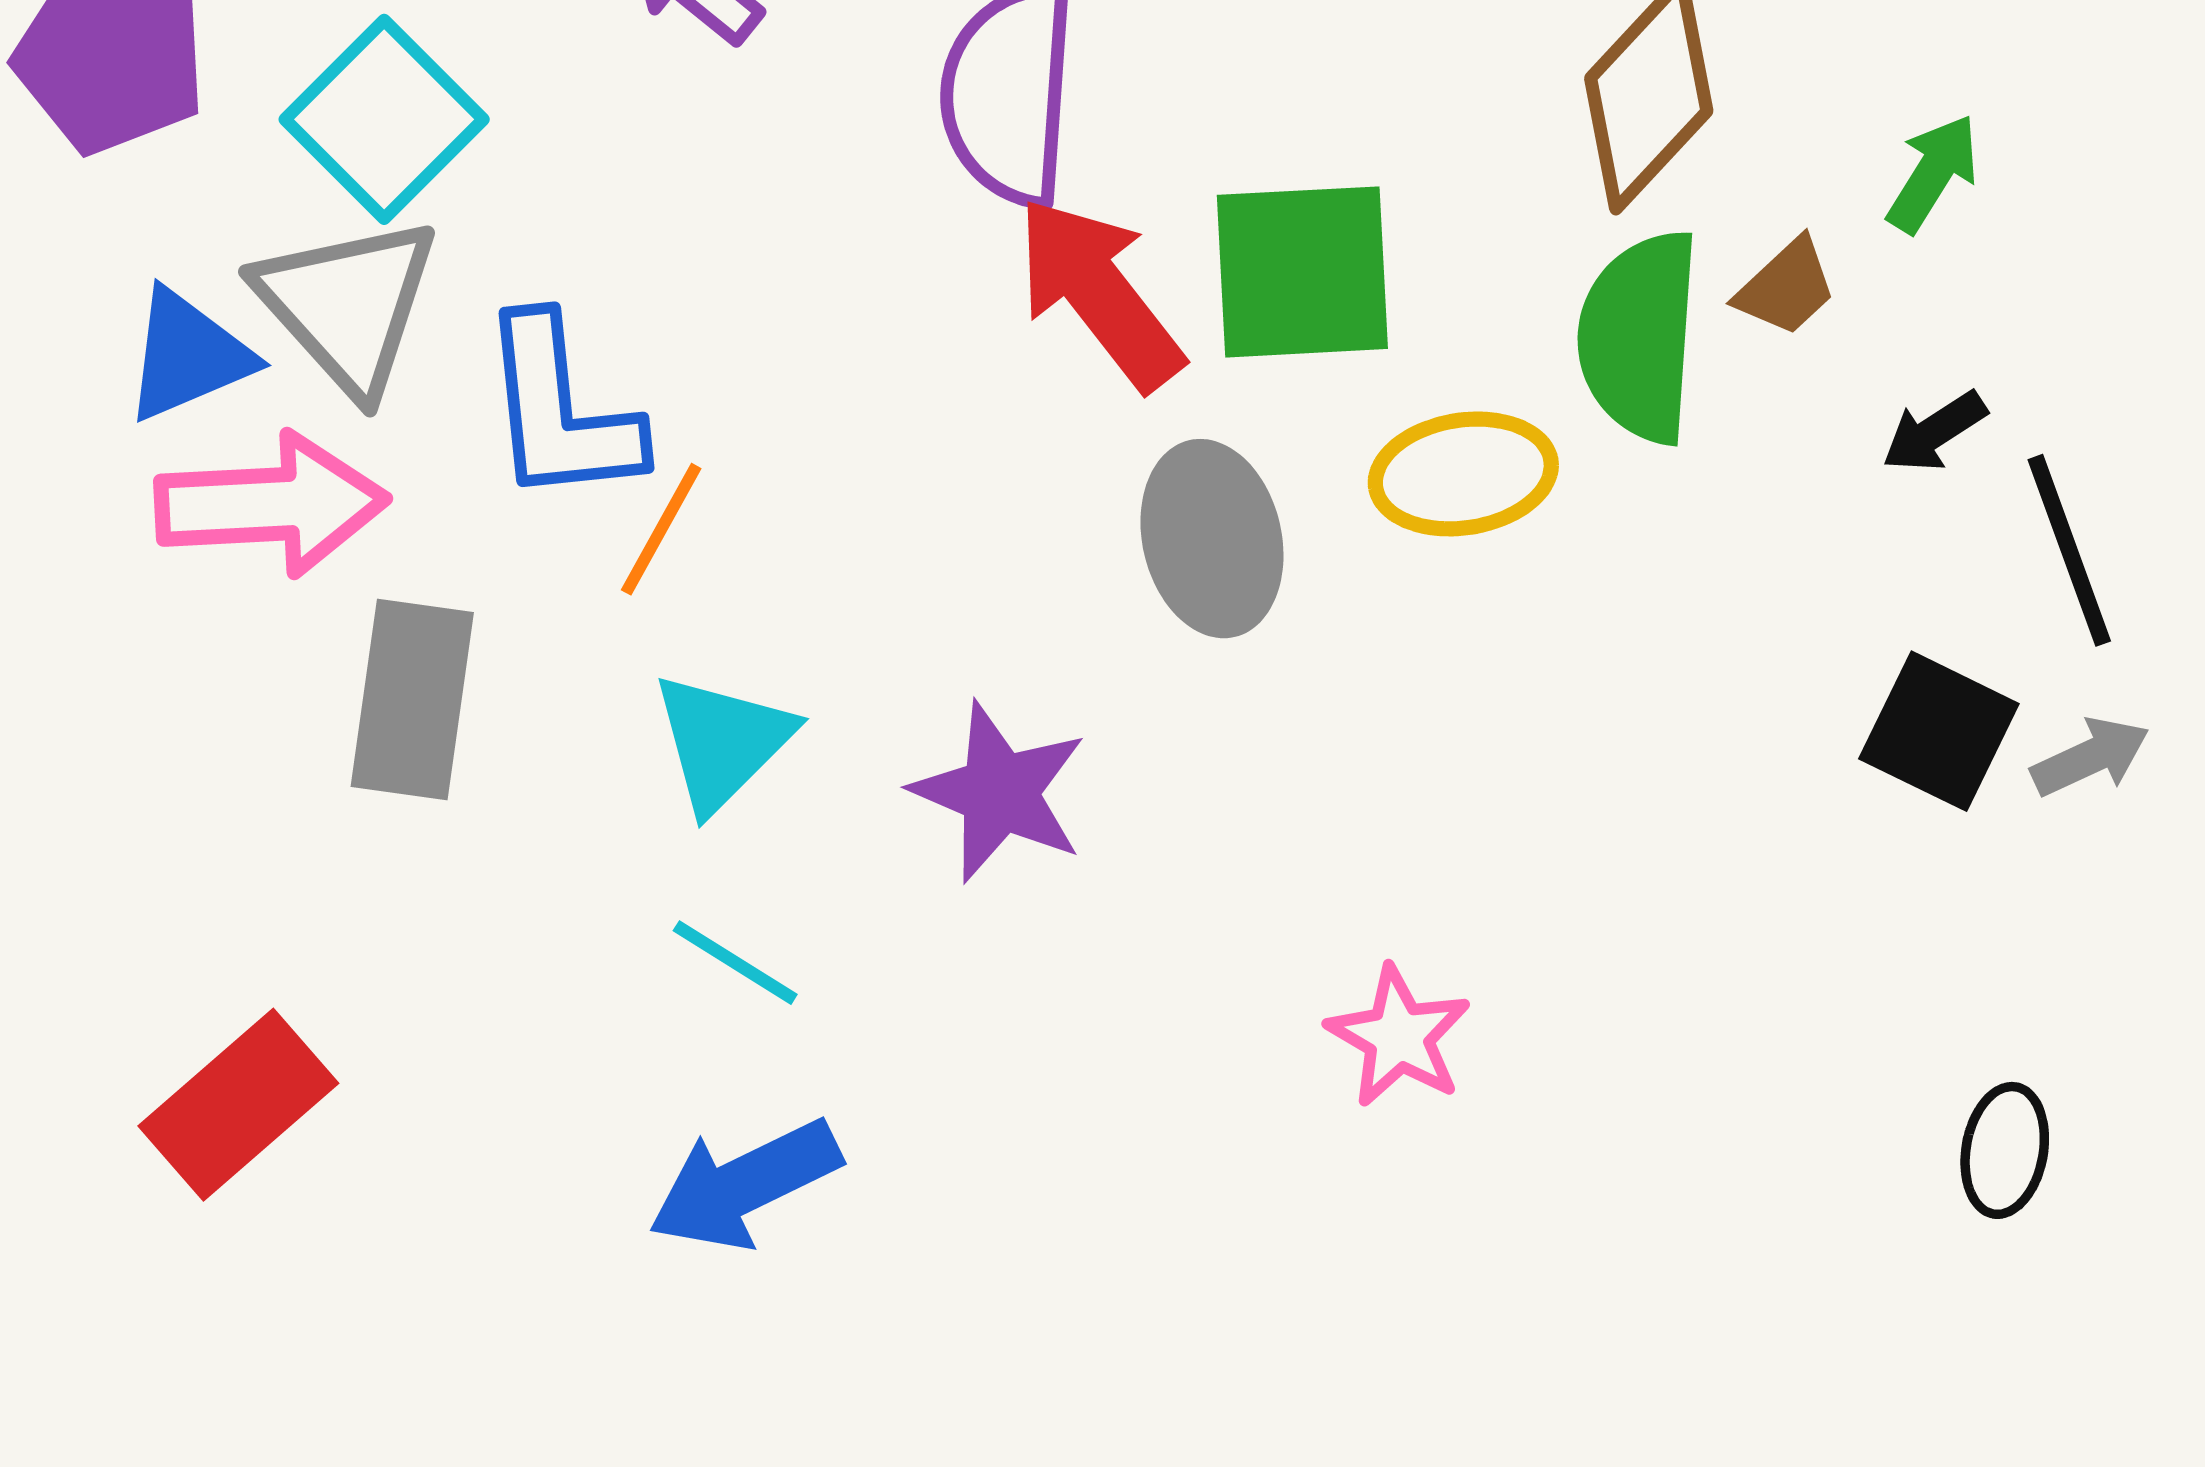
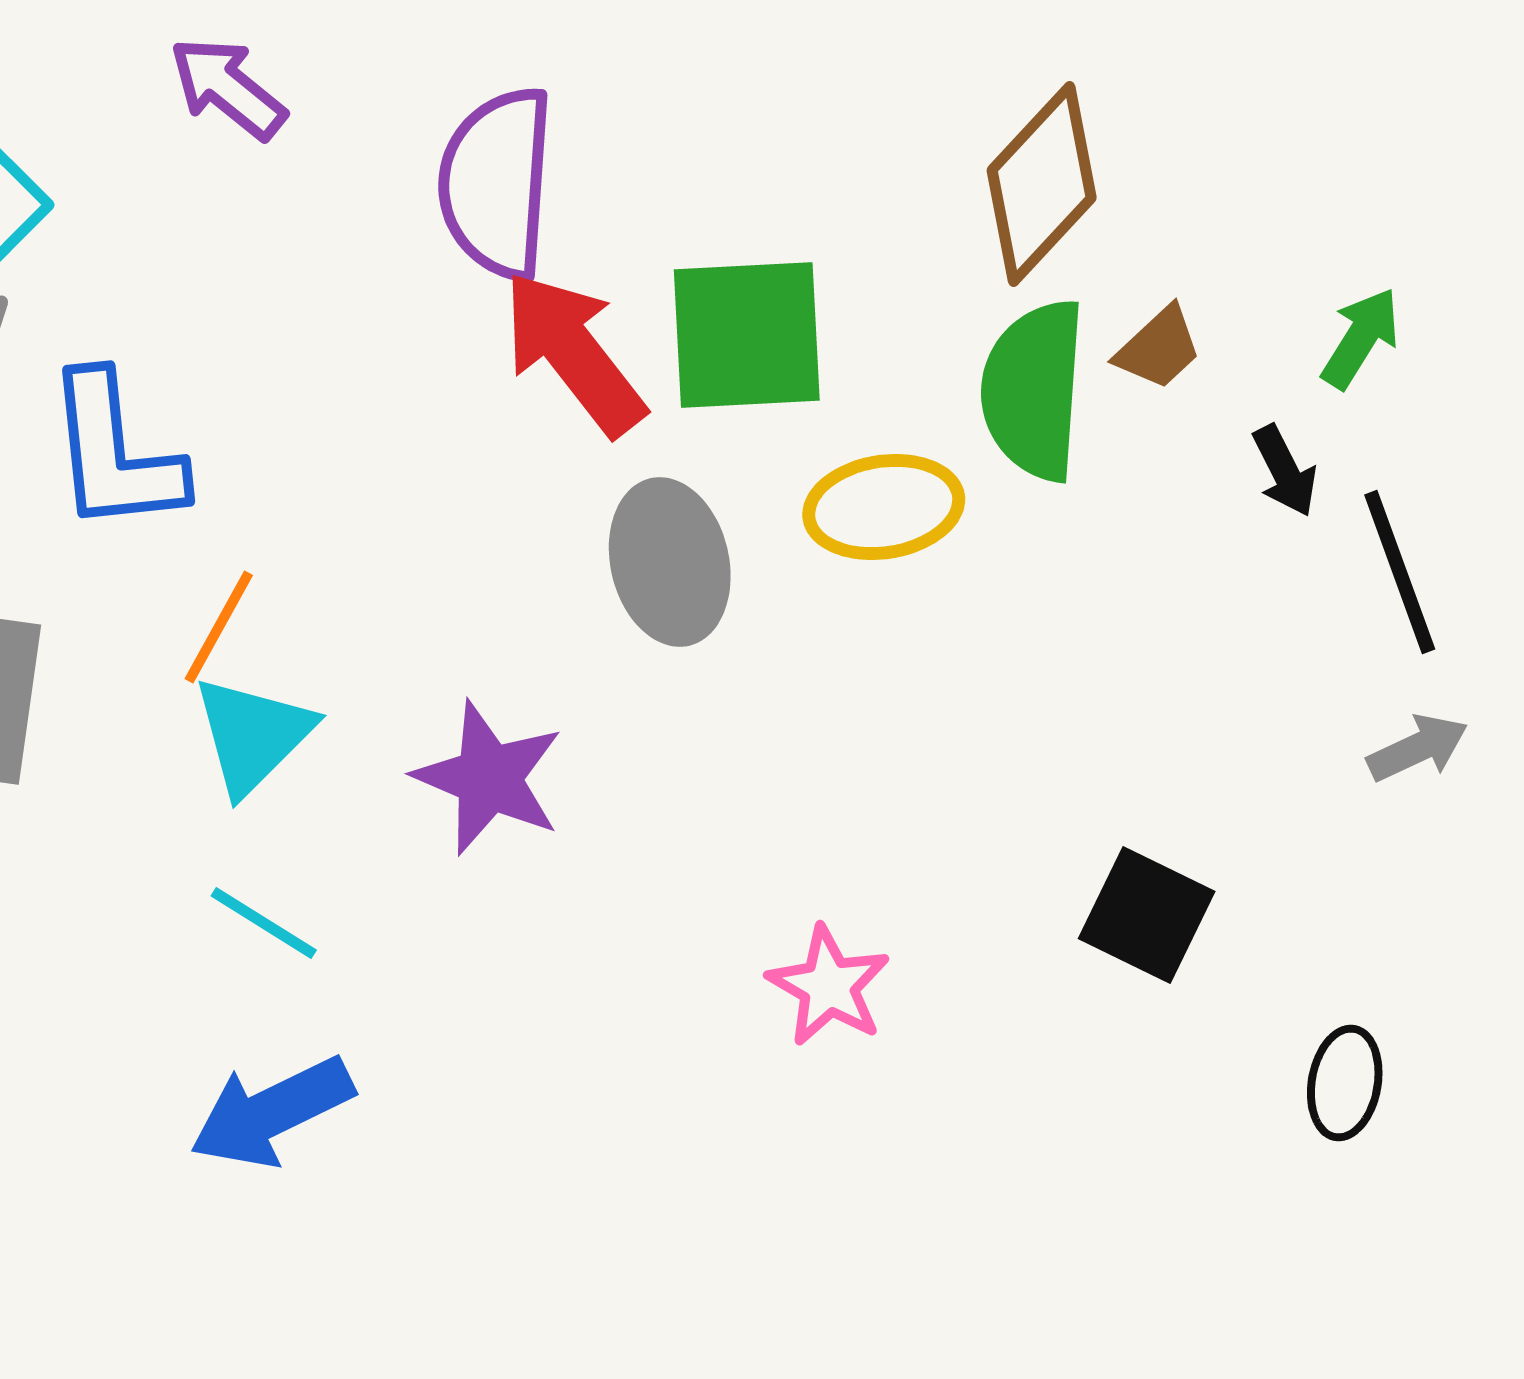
green arrow: (1933, 173) -> (1361, 338), moved
black arrow: (1934, 432) -> (1285, 471), turned -84
orange line: (661, 529) -> (219, 627), moved
black square: (1939, 731) -> (1147, 915), moved

